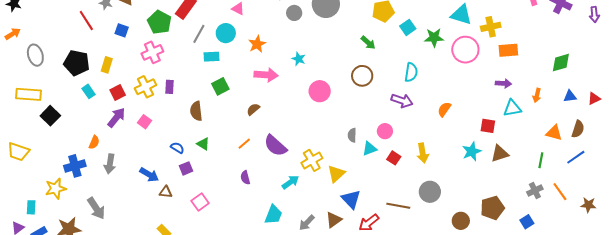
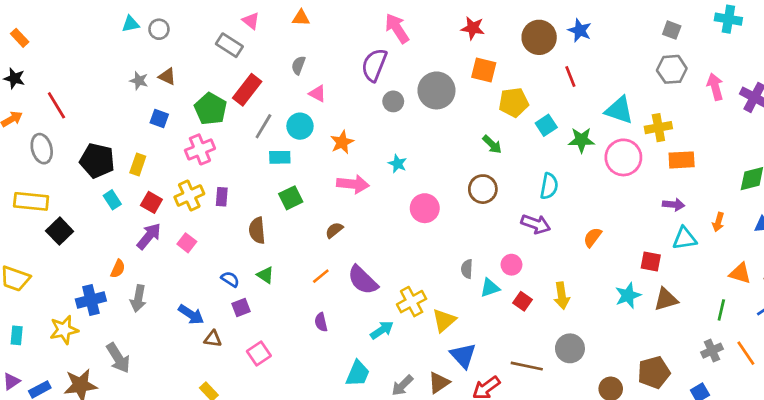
red line: (86, 20) -> (56, 105), moved
red square: (118, 93) -> (151, 202), turned -35
cyan rectangle: (31, 207) -> (17, 335), moved

